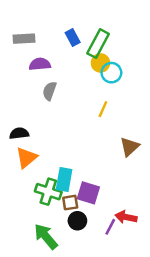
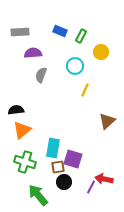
blue rectangle: (73, 37) -> (60, 31), turned -40
green rectangle: (98, 44) -> (81, 36), size x0.6
yellow circle: (100, 63) -> (101, 52), moved
cyan circle: (111, 73) -> (75, 66), moved
green cross: (48, 192) -> (25, 162), moved

